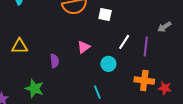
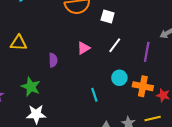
white line: (124, 42) -> (115, 45), moved
cyan circle: (108, 64) -> (119, 78), moved

